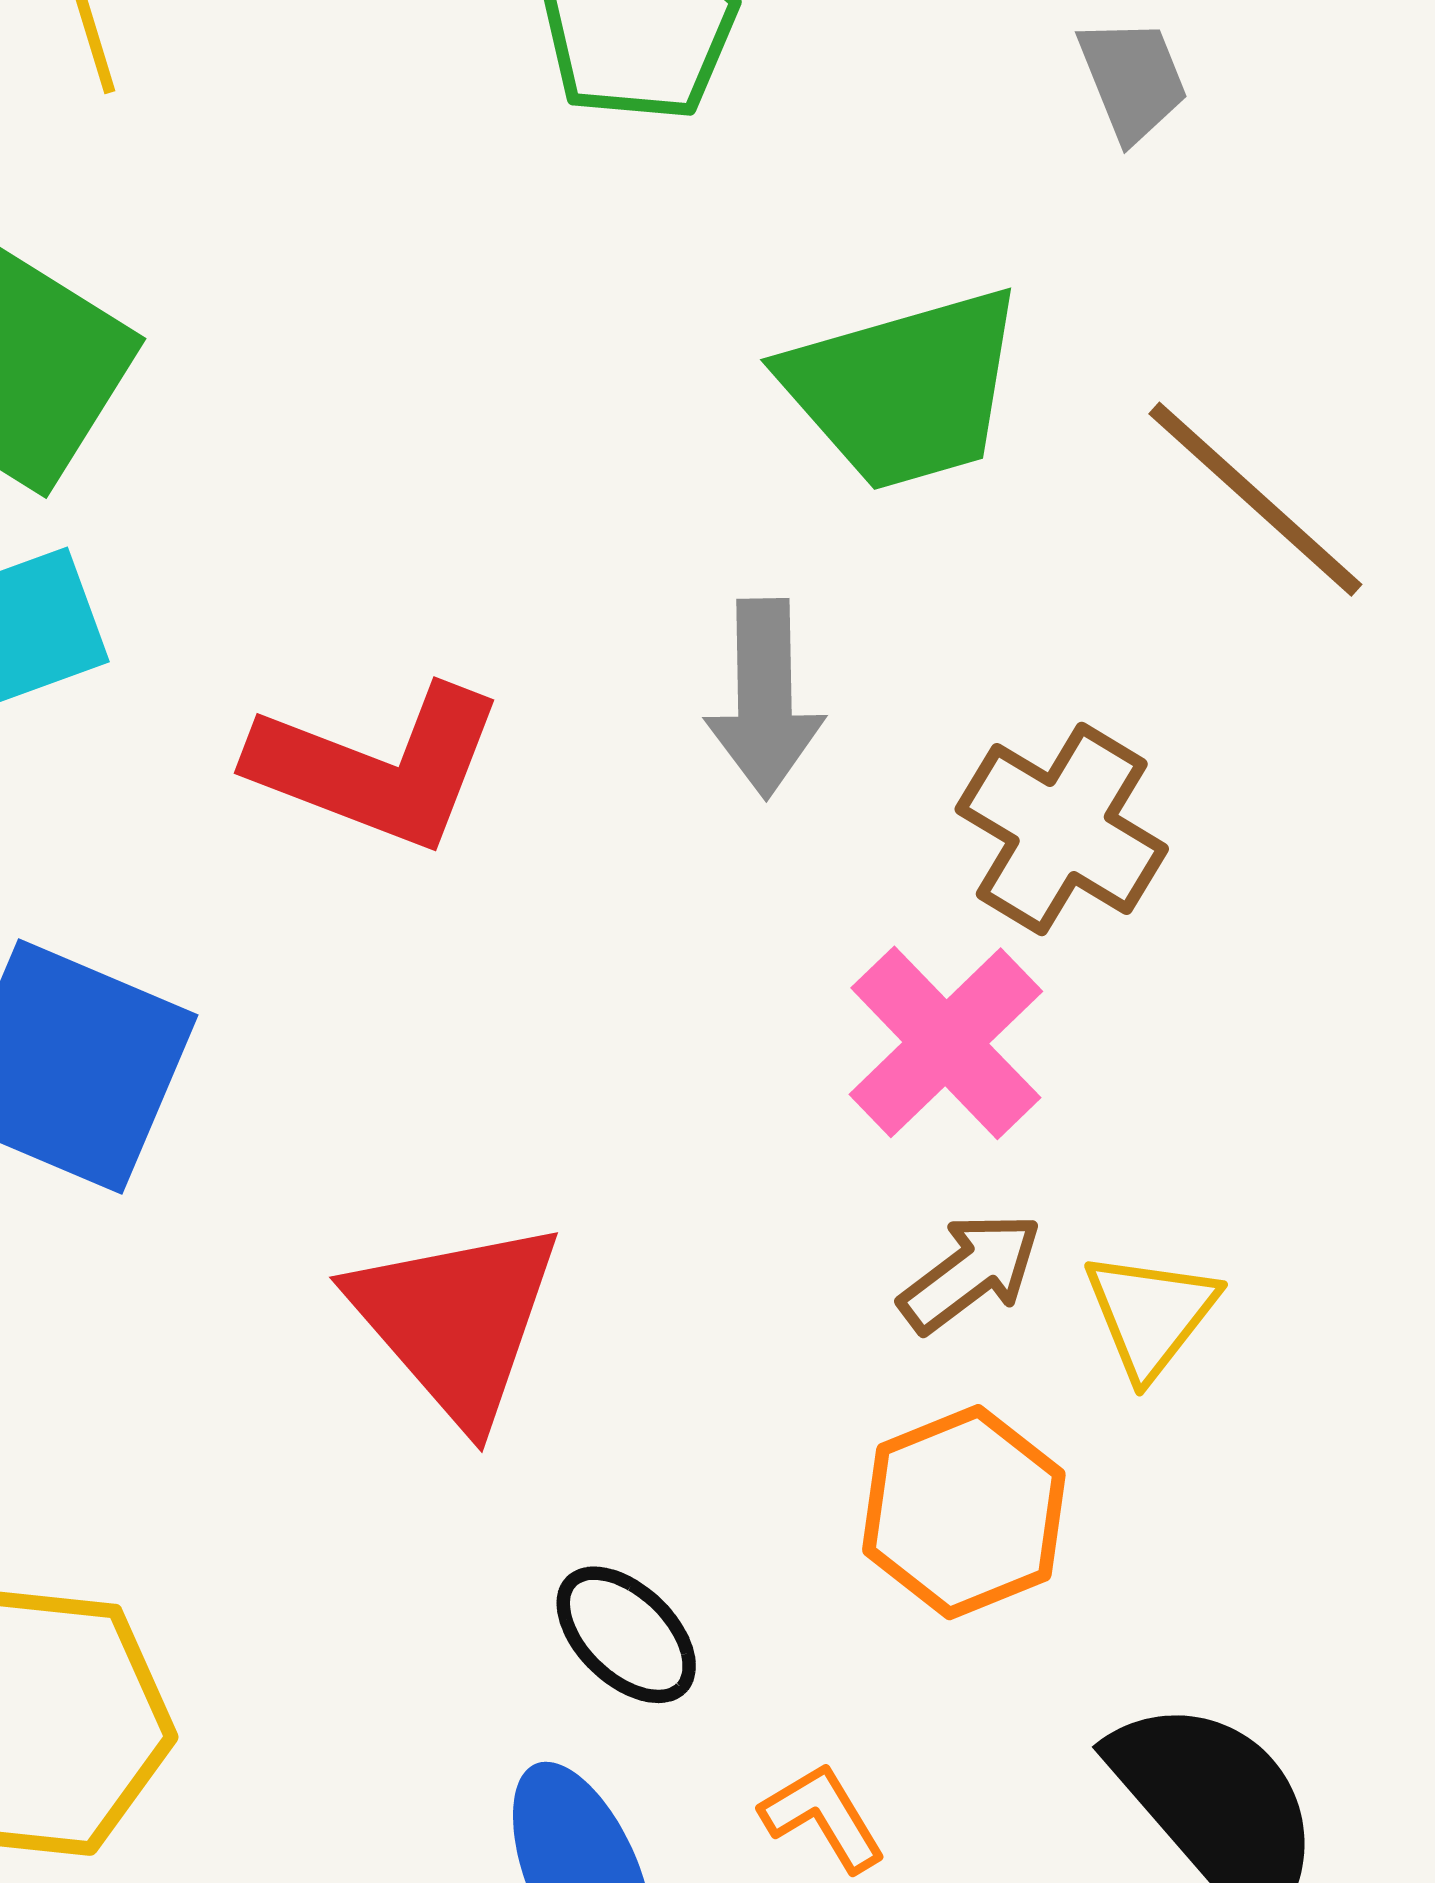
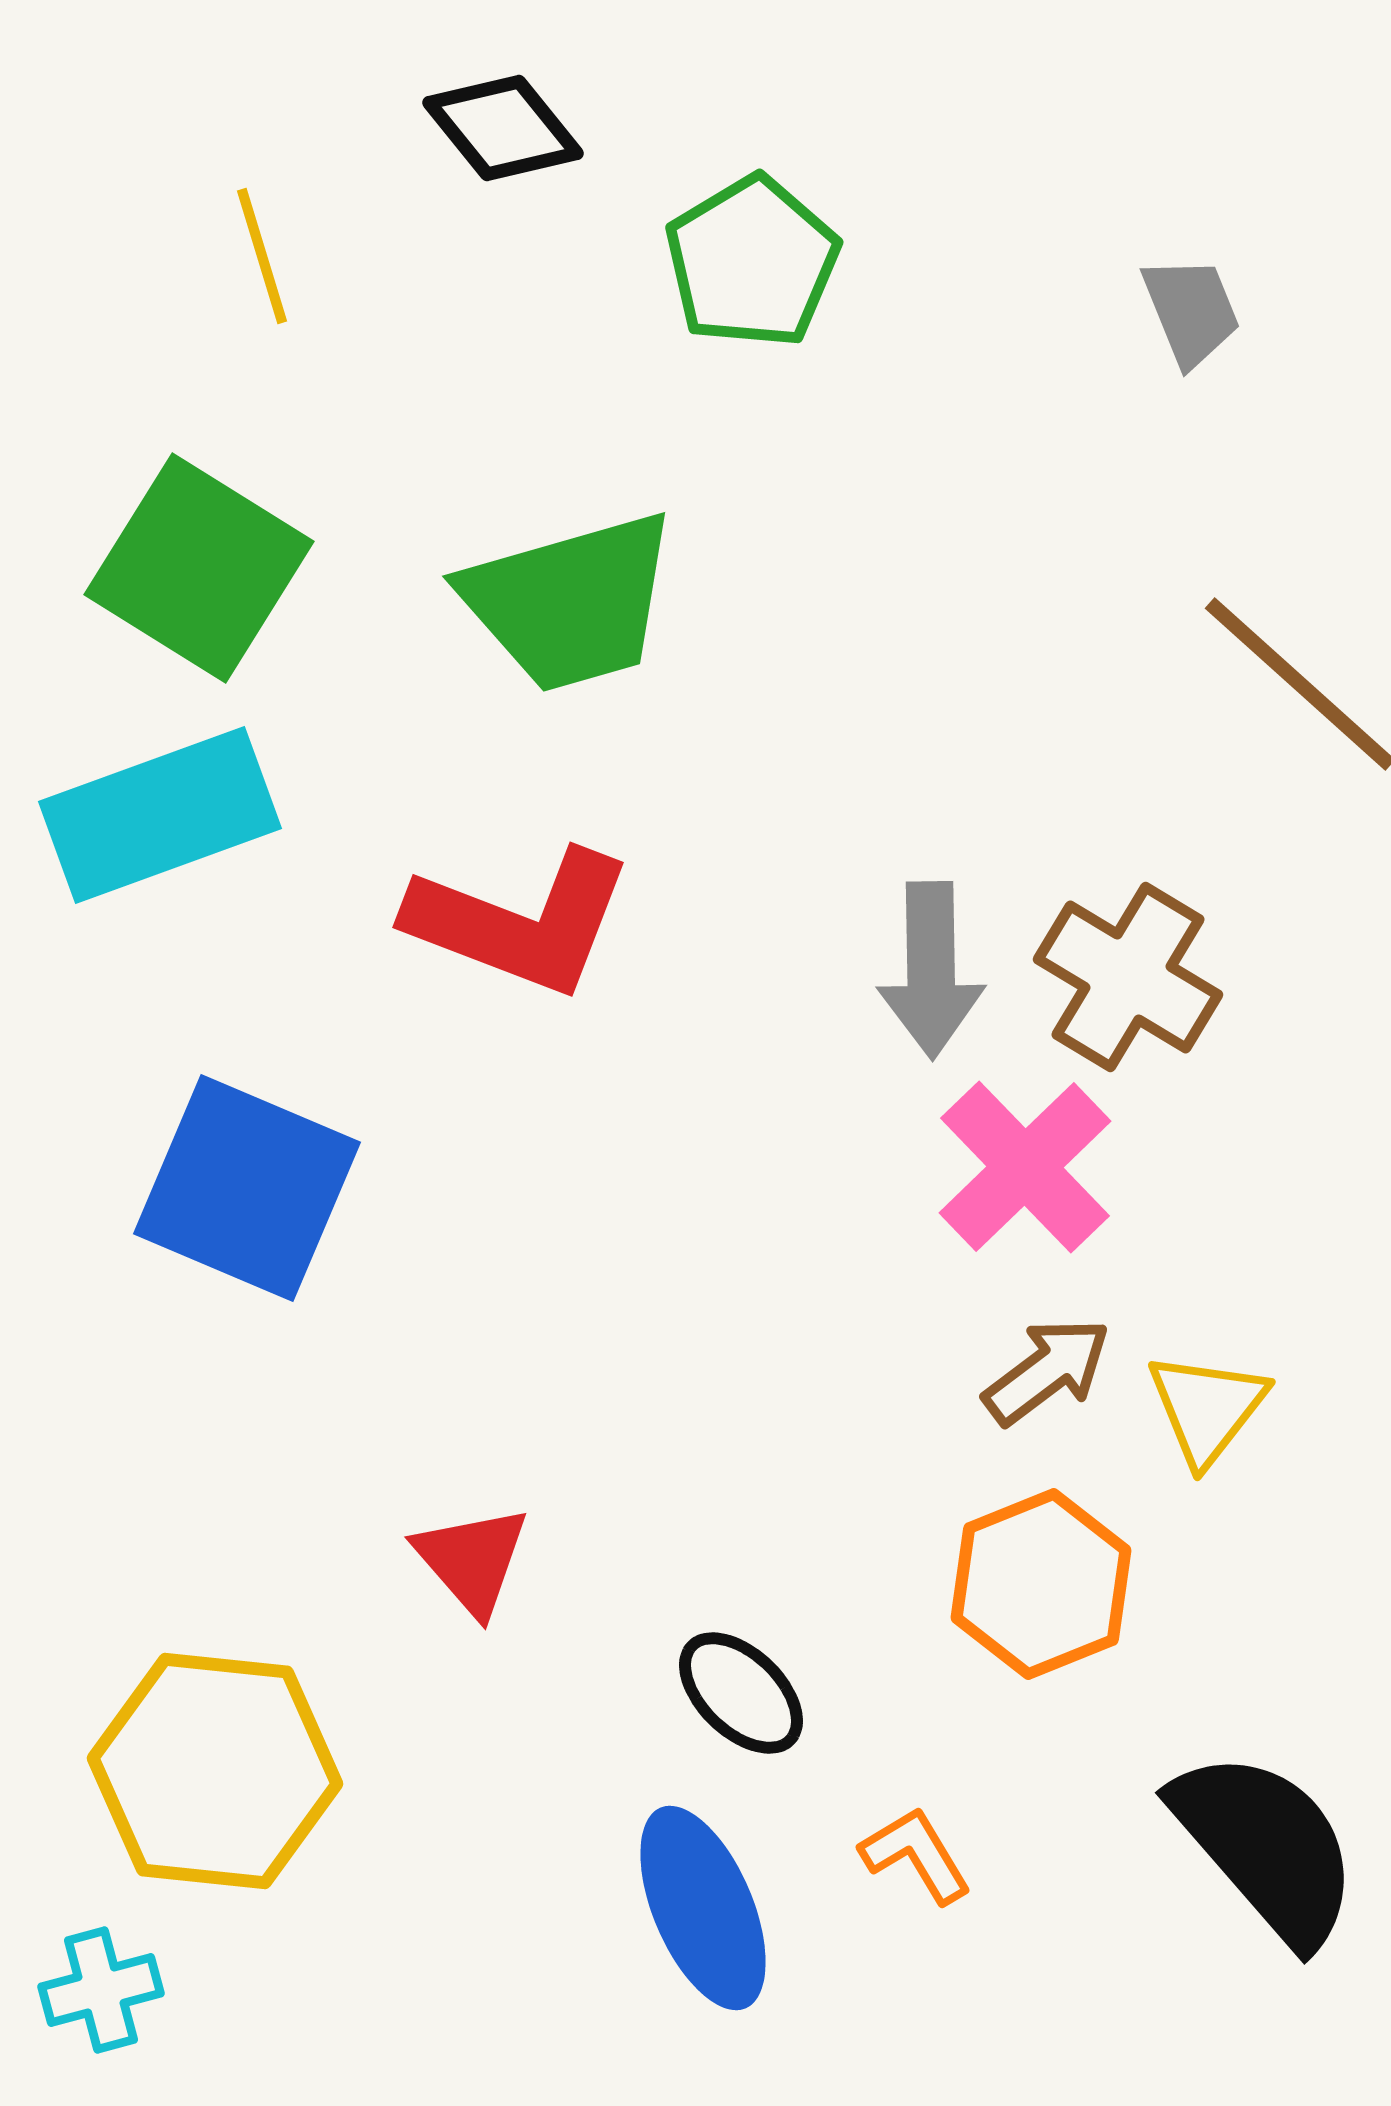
green trapezoid: (904, 389) -> (570, 602), moved
gray arrow: (765, 698) -> (931, 970), moved
red triangle: (456, 1321) -> (472, 1560), moved, size x0.6

